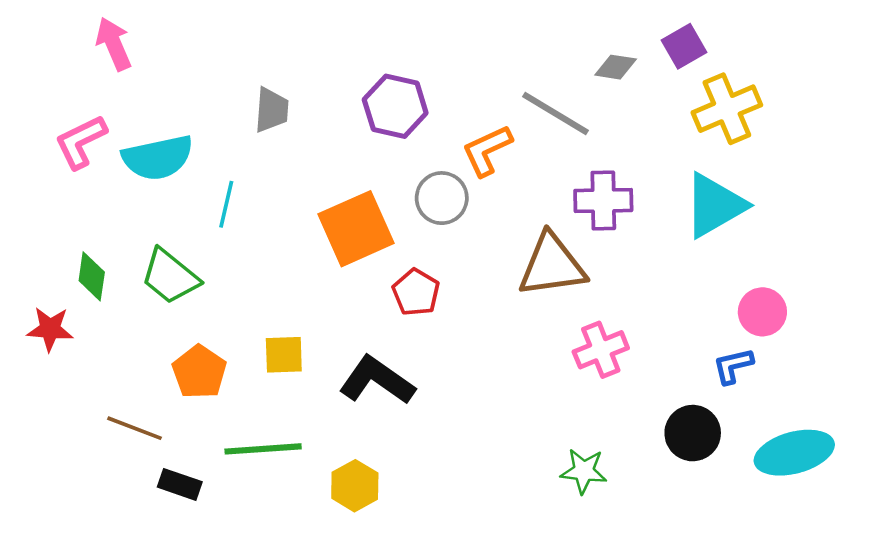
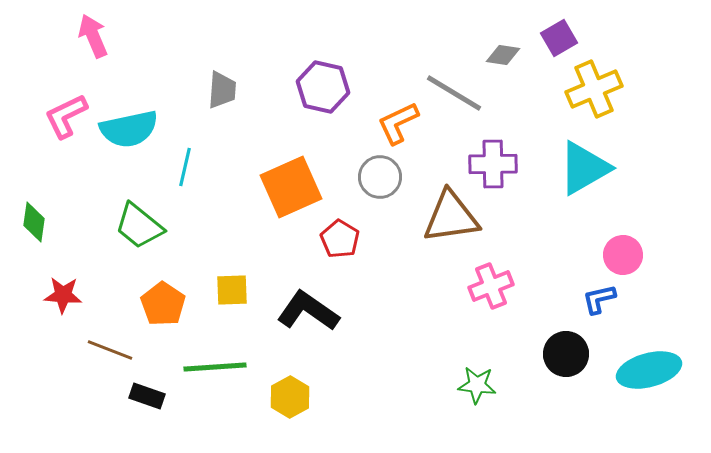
gray circle: (442, 198) -> (380, 177), moved
green diamond: (92, 276) -> (34, 222), moved
red star: (50, 329) -> (63, 295), moved

